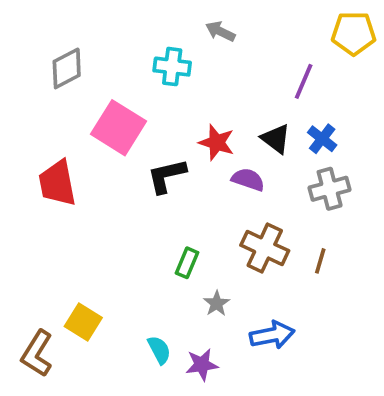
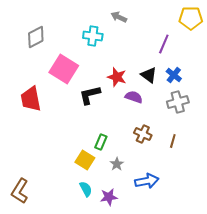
brown cross: (265, 248) -> (143, 134), size x0.7
yellow square: (83, 322) -> (85, 160), moved

